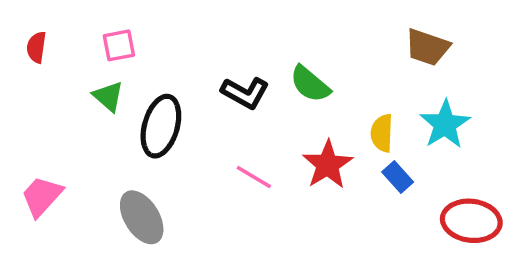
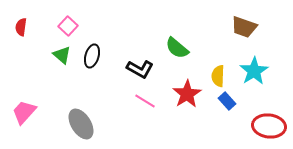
pink square: (119, 45) -> (68, 26), turned -36
black L-shape: (245, 93) -> (140, 69), moved
black ellipse: (161, 126) -> (92, 56), moved, size x0.7

